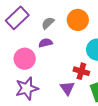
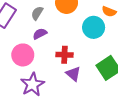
red cross: (81, 71) -> (64, 55), moved

